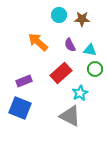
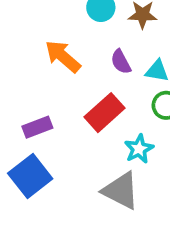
blue square: (20, 108) -> (30, 176), turned 30

